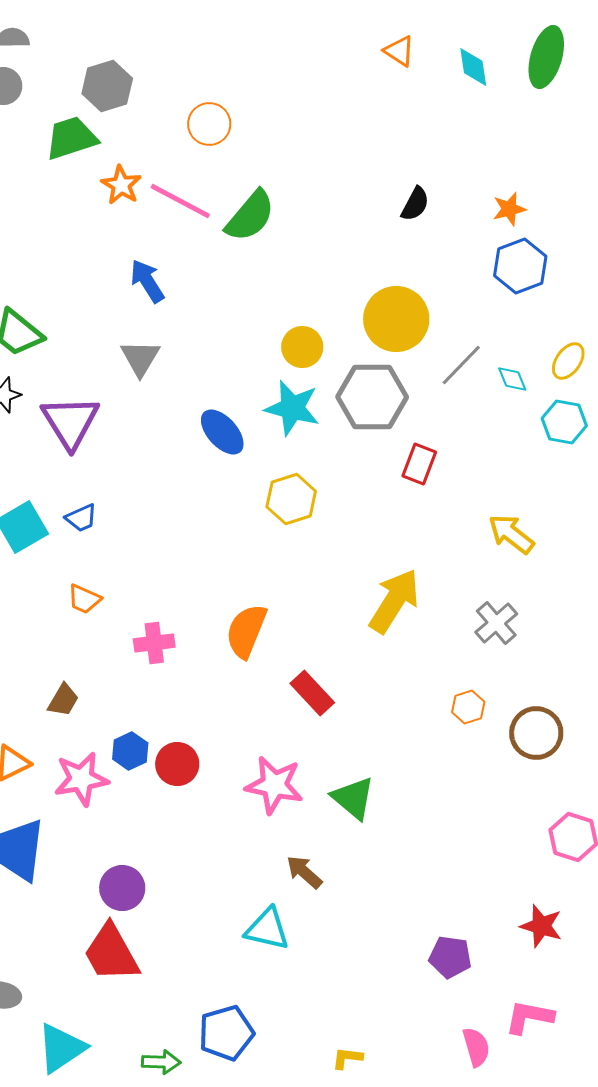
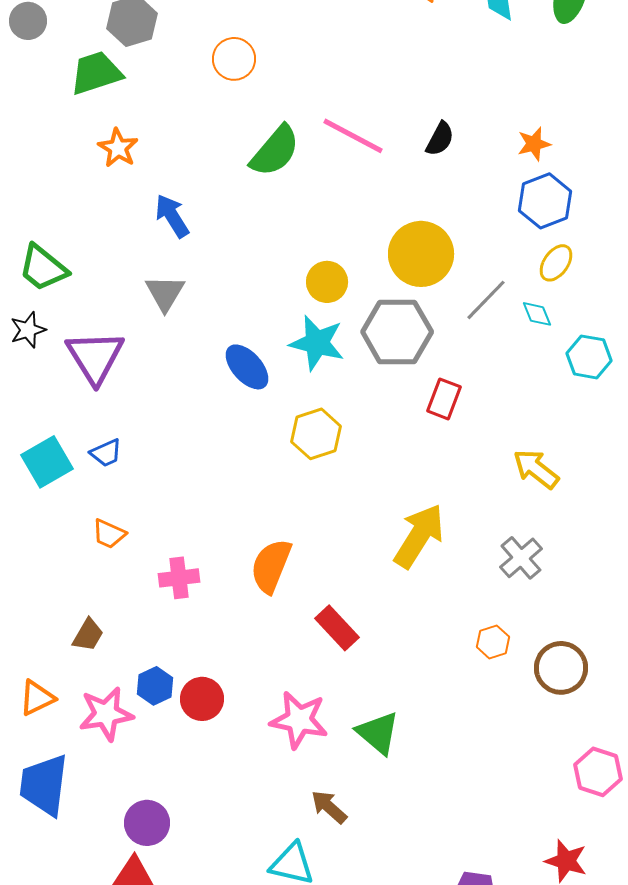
orange star: (121, 185) -> (118, 148), moved
pink line: (180, 201) -> (353, 136), moved
yellow ellipse: (568, 361) -> (556, 263), moved

